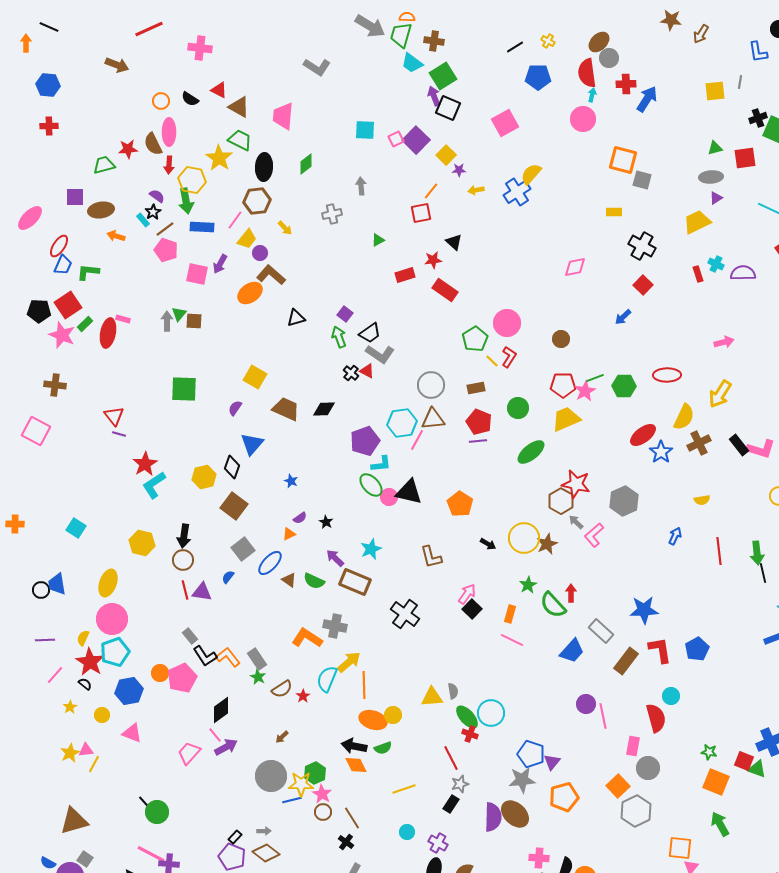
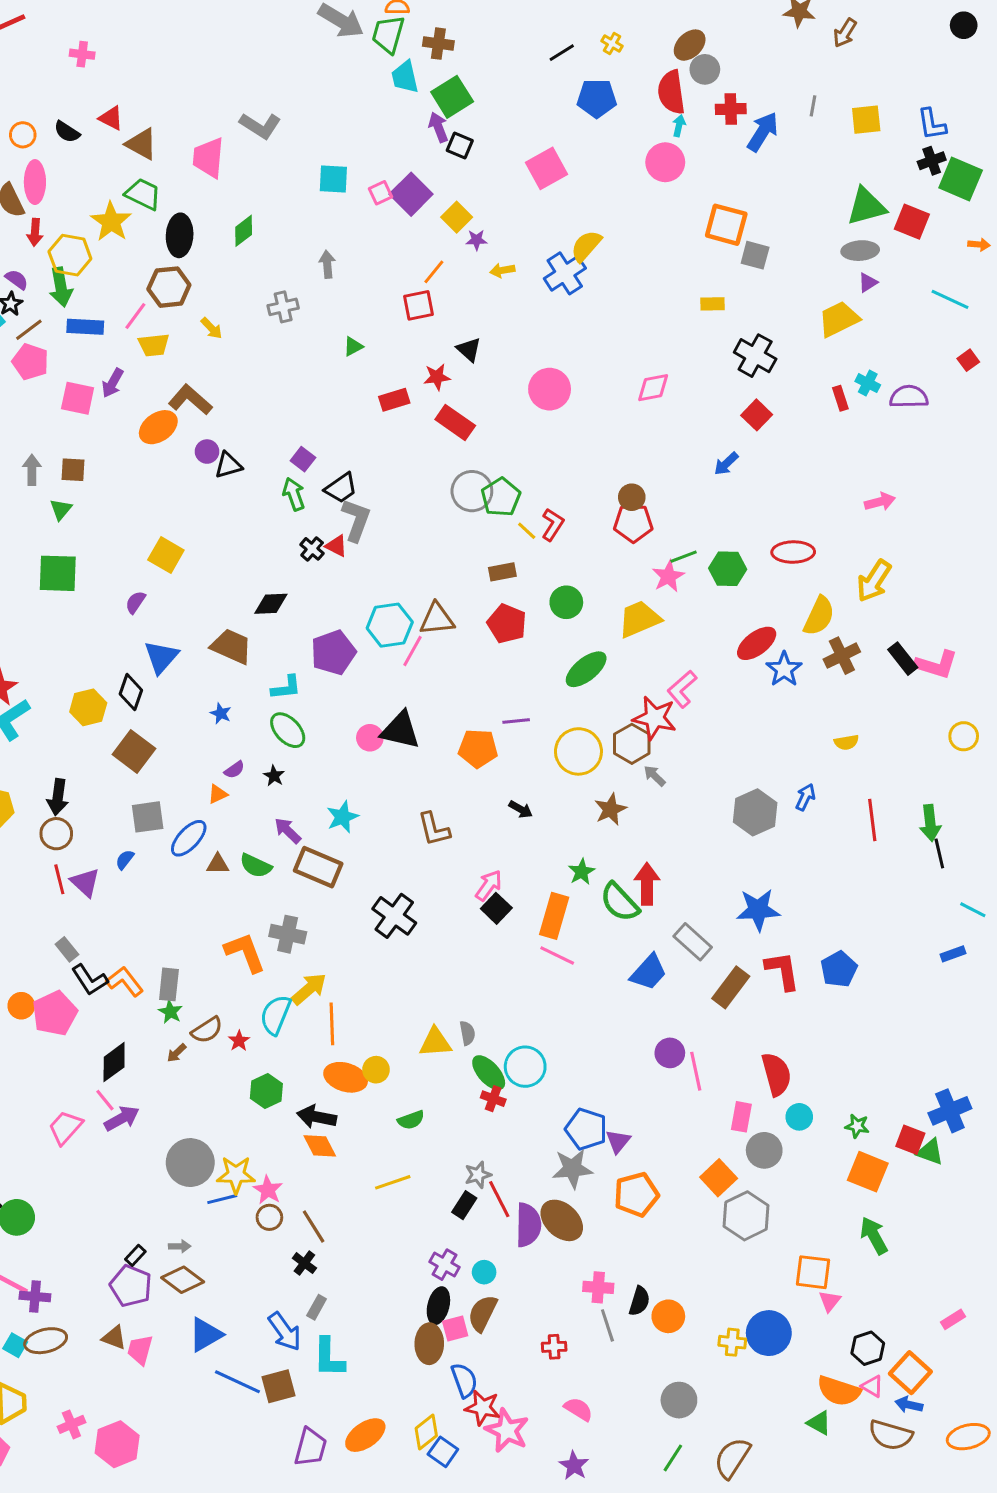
pink cross: (200, 48) -> (82, 54), size x0.7
blue L-shape: (758, 52) -> (932, 124), moved
cyan trapezoid: (412, 63) -> (405, 77), turned 40
gray L-shape: (317, 67) -> (260, 126), moved
gray line: (740, 82) -> (813, 106), moved
black square: (448, 108) -> (460, 146), size x0.7
green triangle: (715, 148) -> (866, 206), size x1.8
red square: (745, 158) -> (912, 222), turned 30
yellow trapezoid: (247, 239) -> (154, 345), turned 45
purple circle: (260, 253) -> (207, 452), moved
green triangle: (179, 314) -> (61, 509), moved
pink circle: (507, 323) -> (550, 389), moved
gray L-shape: (380, 354) -> (356, 520), turned -104
gray circle: (431, 385) -> (472, 491), moved
red pentagon: (563, 385) -> (633, 523), moved
brown trapezoid: (286, 409) -> (231, 646), moved
purple line: (478, 441) -> (516, 721), moved
cyan L-shape: (381, 464) -> (286, 688), moved
green ellipse: (371, 485) -> (288, 730), moved
gray hexagon: (624, 501) -> (755, 812), moved
orange pentagon: (460, 504) -> (478, 748), turned -30
pink L-shape: (594, 535) -> (682, 689), moved
yellow circle: (524, 538) -> (578, 751), moved
gray square: (243, 549) -> (148, 817), turned 30
brown triangle: (289, 580) -> (218, 864), turned -35
purple triangle: (202, 592) -> (85, 882), turned 35
red arrow: (571, 593) -> (647, 884), size x1.5
orange rectangle: (510, 614) -> (554, 916), size x1.6
orange L-shape: (307, 638) -> (245, 952), turned 36
gray rectangle: (257, 659) -> (169, 984), turned 40
cyan circle: (671, 696) -> (799, 1117), moved
brown arrow: (282, 737) -> (177, 1053), moved
green semicircle: (383, 748) -> (411, 1120), moved
red line: (451, 758) -> (499, 1199), moved
green hexagon: (315, 773) -> (266, 1091), moved
cyan circle: (407, 832) -> (484, 1272), moved

